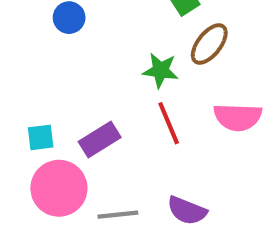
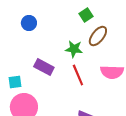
purple rectangle: (100, 139) -> (44, 67), moved, turned 60

